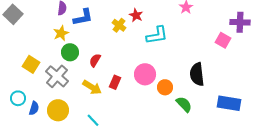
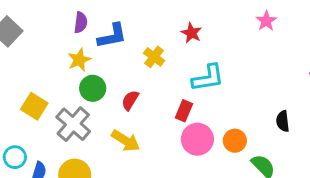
yellow cross: (119, 25) -> (154, 57), moved
cyan L-shape: (157, 35) -> (208, 78), moved
pink circle: (145, 74) -> (197, 139), moved
black semicircle: (197, 74) -> (283, 121), size x0.6
red rectangle: (115, 82) -> (184, 111), moved

